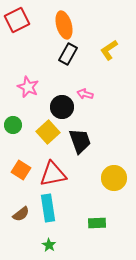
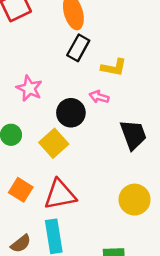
yellow L-shape: (109, 50) -> (114, 67), moved, turned -135
black trapezoid: (80, 141) -> (133, 135), moved

